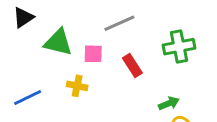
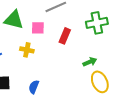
red rectangle: (132, 65) -> (65, 36), turned 56

